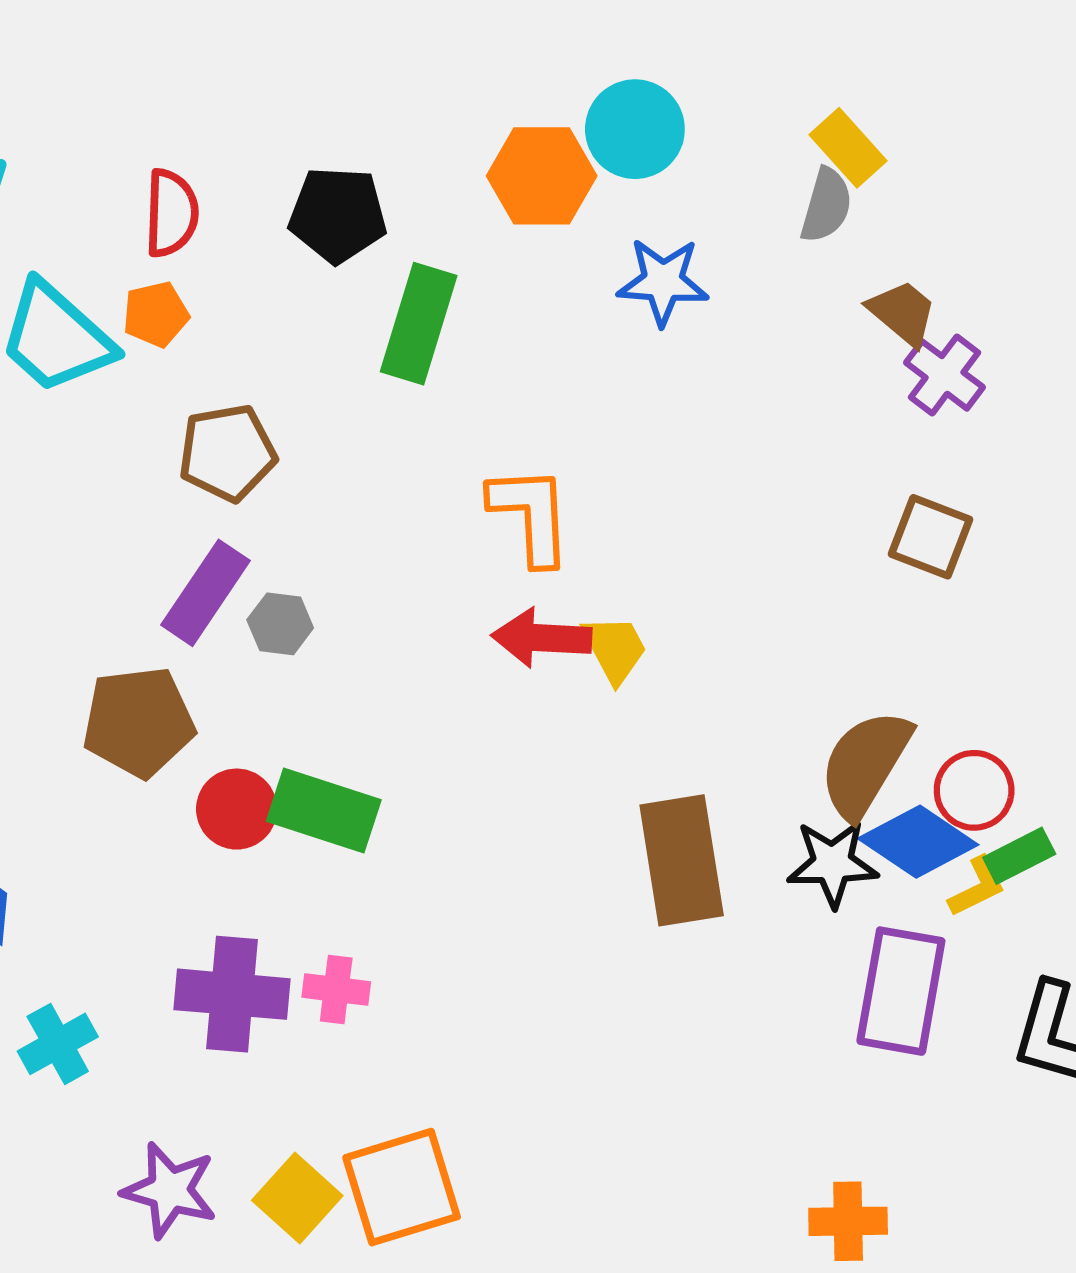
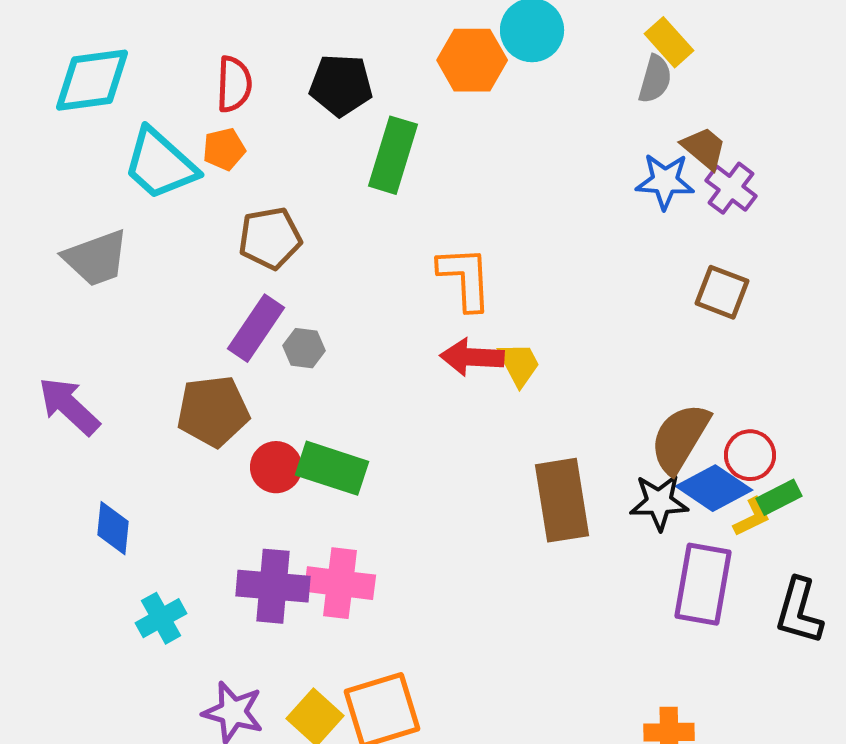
blue star: (663, 282) -> (665, 181), moved
pink cross: (336, 989) -> (340, 583), size x1.6

